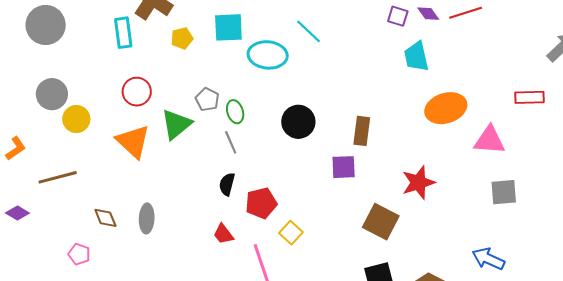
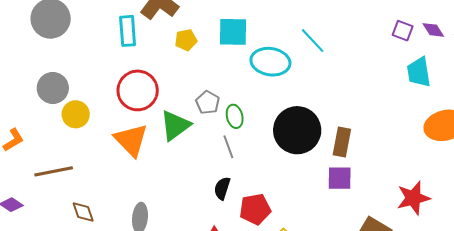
red circle: (137, 92) -> (138, 90), size x1.4
black circle: (298, 122) -> (297, 130), size x1.4
brown rectangle: (362, 131) -> (342, 142), moved
brown diamond: (105, 218) -> (83, 212), moved

